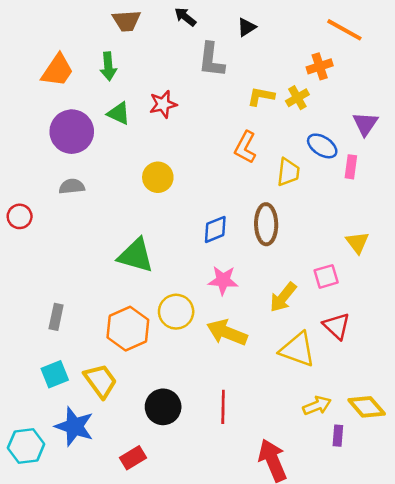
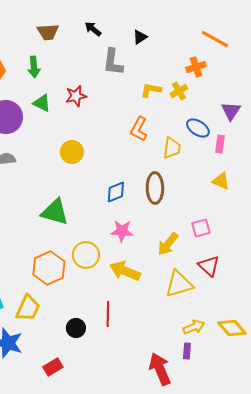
yellow triangle: (357, 242) -> (221, 181), moved, turned -30
yellow triangle: (297, 349) -> (179, 284), turned -36
yellow trapezoid: (100, 381) -> (28, 308), turned 60
black circle: (163, 407) -> (76, 328), size x0.7
red line: (223, 407) -> (108, 314), moved
purple rectangle: (338, 436) -> (187, 351), moved

